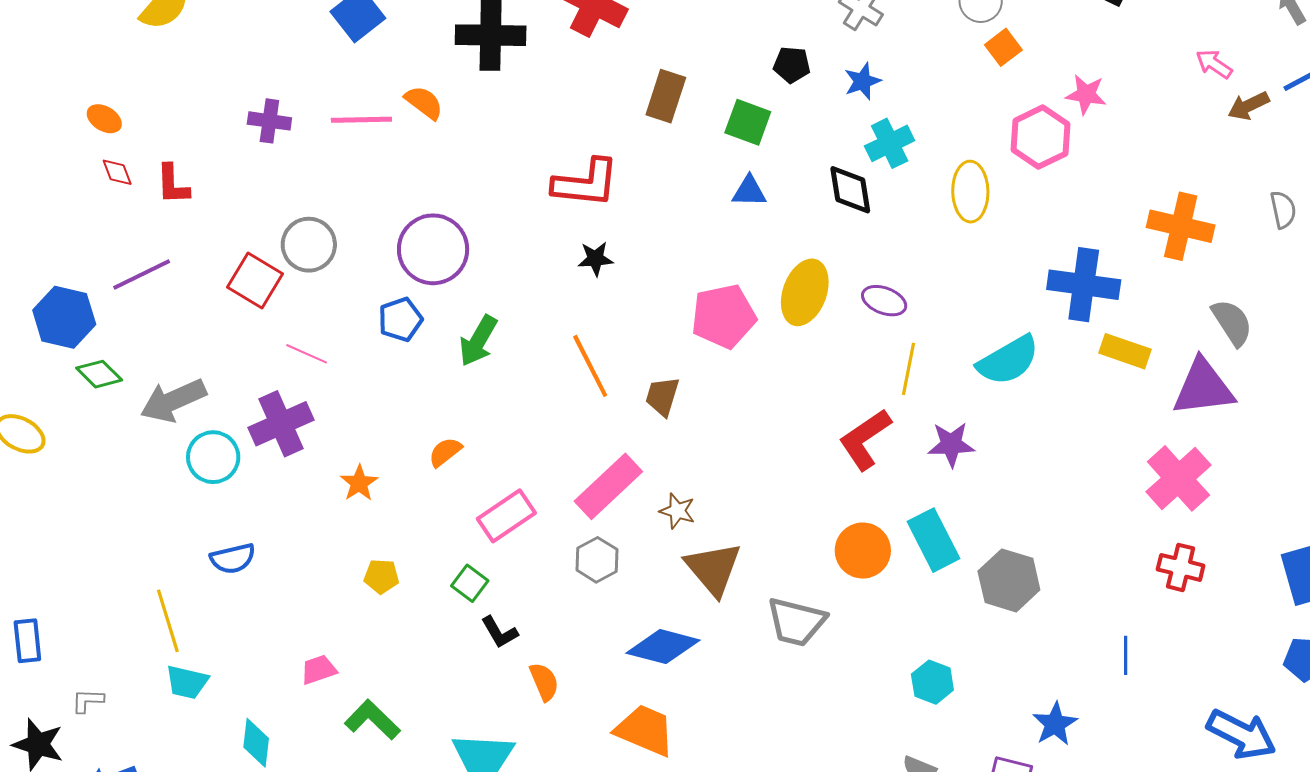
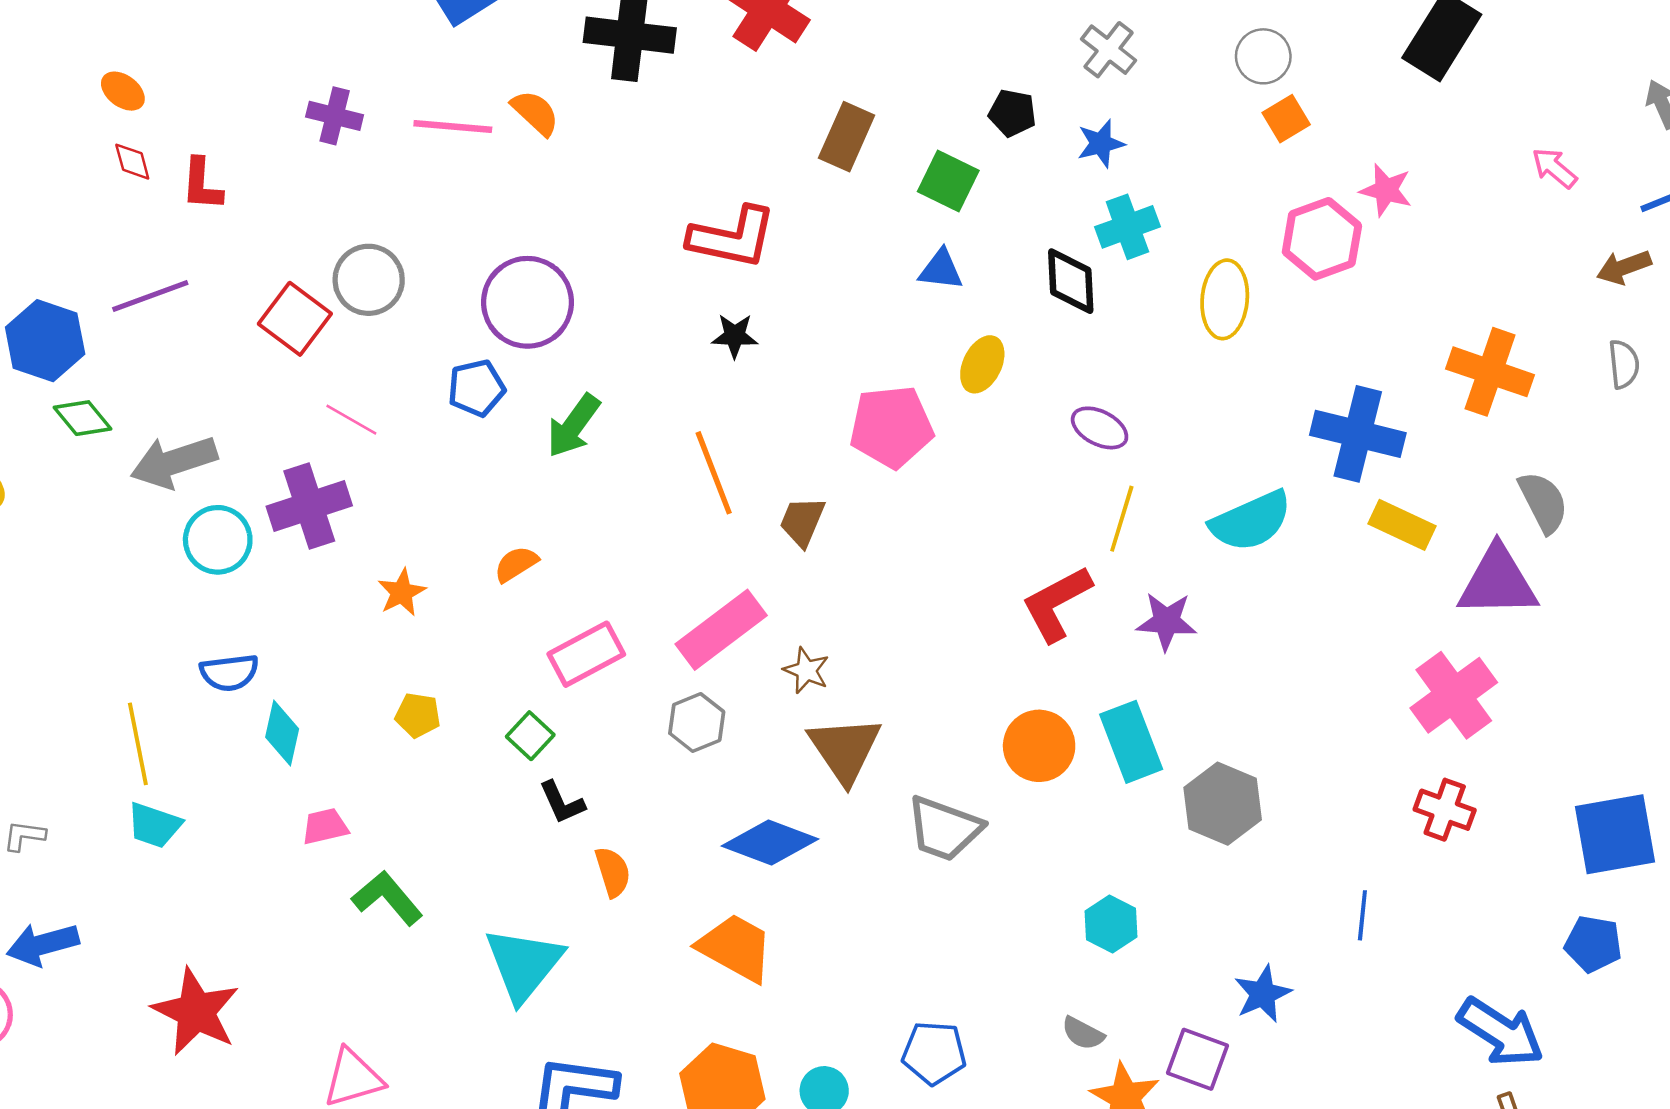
brown arrow: (1249, 106) -> (1624, 267), moved
yellow ellipse: (805, 292) -> (982, 364), moved, size x0.7
cyan diamond: (256, 743) -> (282, 733), moved

